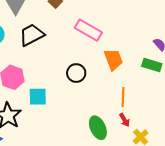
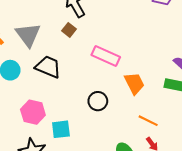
black trapezoid: (32, 35) -> (48, 67), turned 56
orange line: (123, 97) -> (148, 121), turned -60

